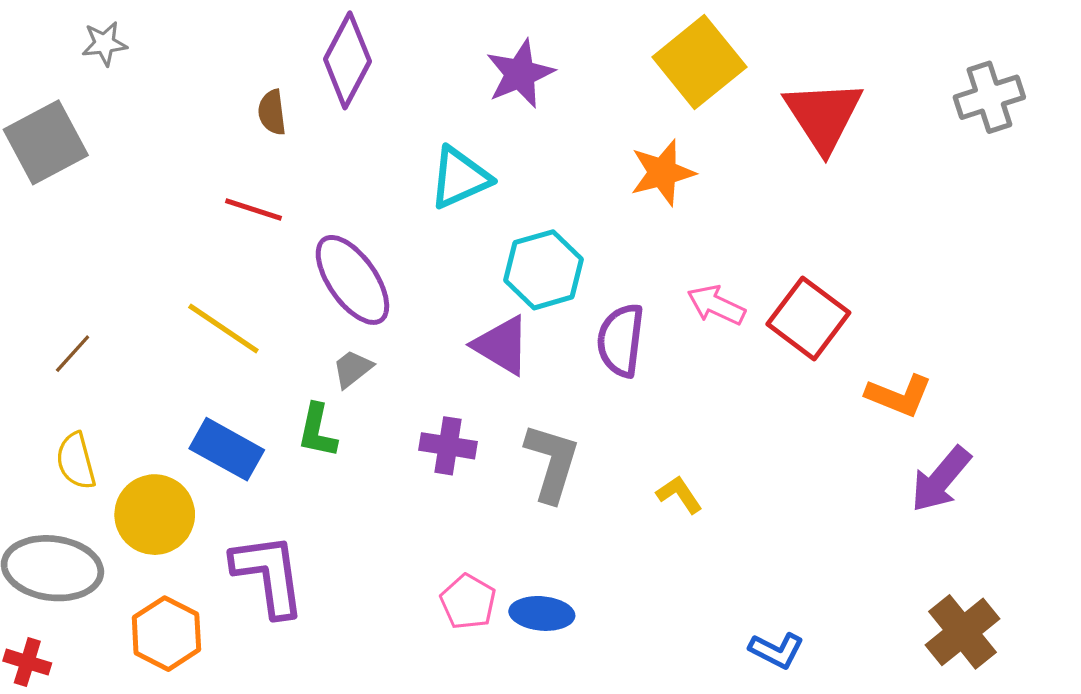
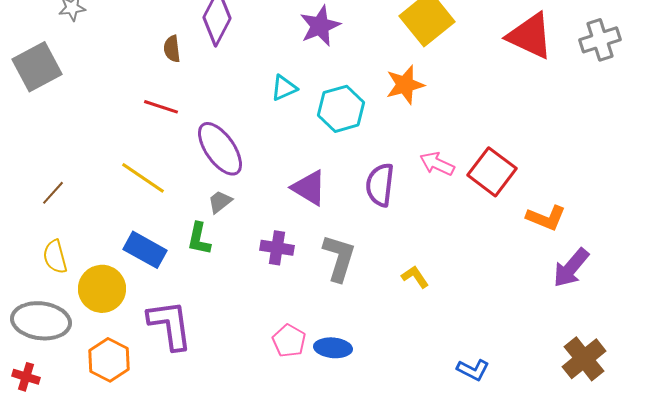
red triangle: (823, 116) -> (530, 36), moved, turned -32
cyan triangle: (460, 178) -> (284, 88), size x0.7
cyan hexagon: (544, 270) -> (341, 109), moved

